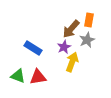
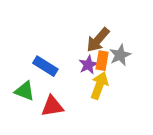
orange rectangle: (89, 20) -> (102, 61), moved
green triangle: (18, 76) -> (25, 91), moved

